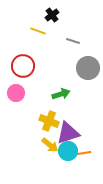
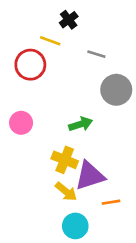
red circle: (23, 66) -> (30, 65), moved
cyan circle: (68, 151) -> (75, 226), moved

